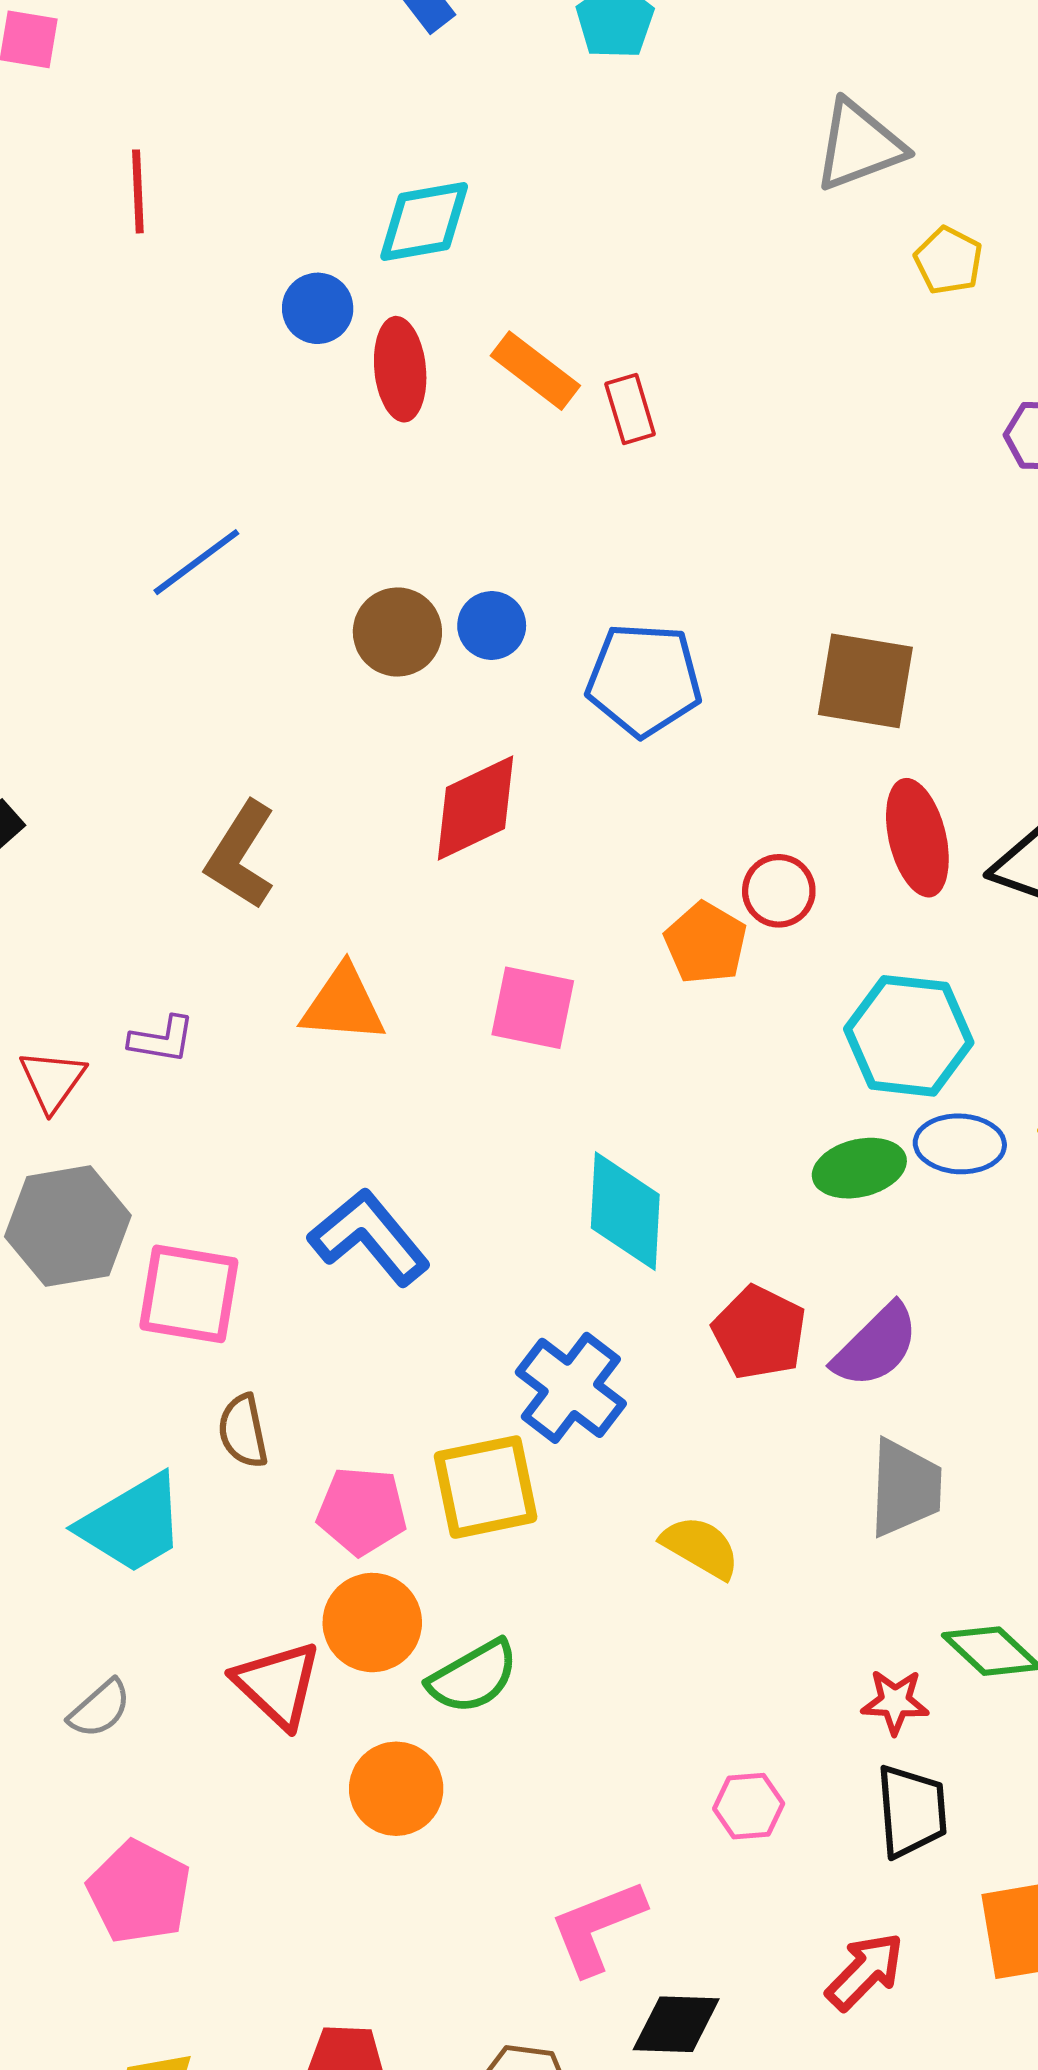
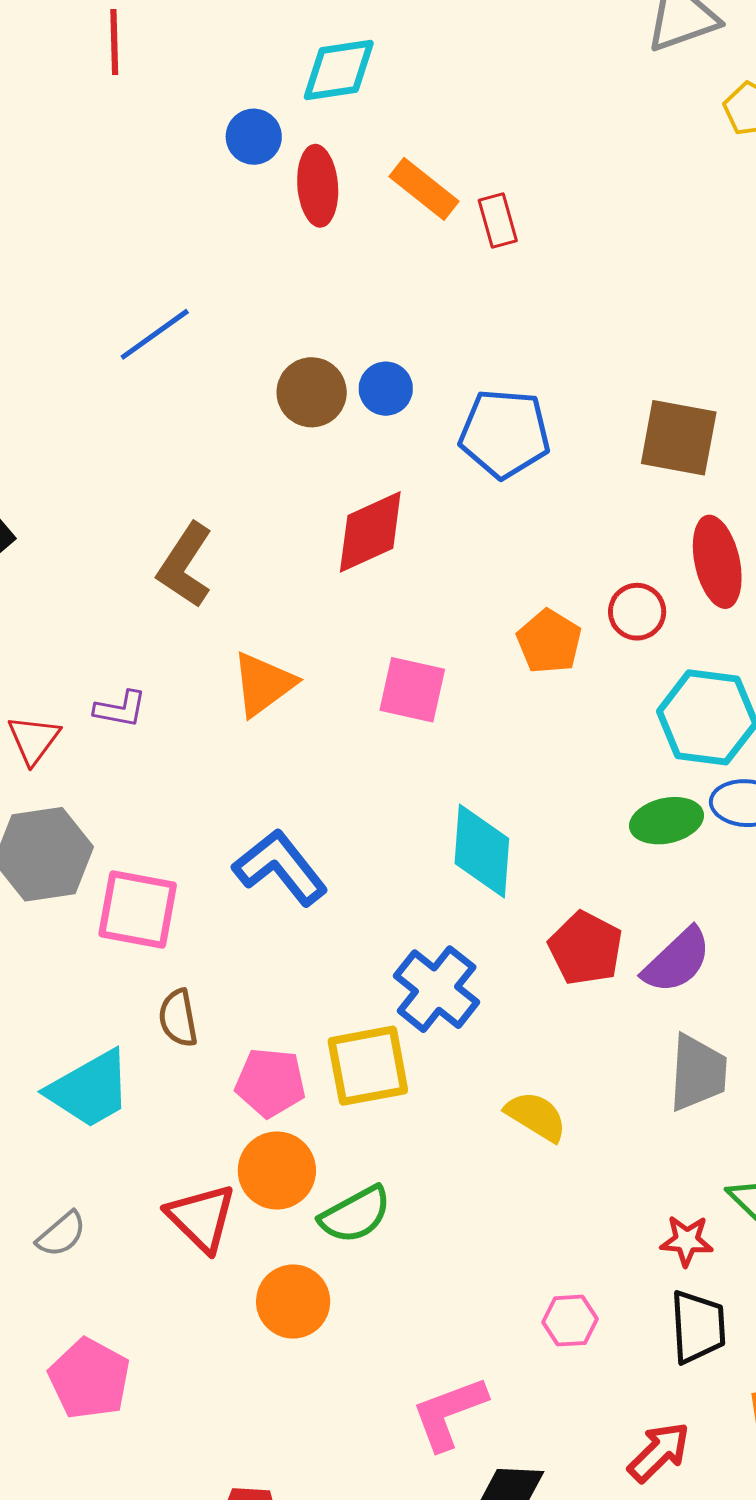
red circle: (779, 891) -> (637, 612), moved
orange triangle: (343, 1004) -> (263, 684), turned -42

